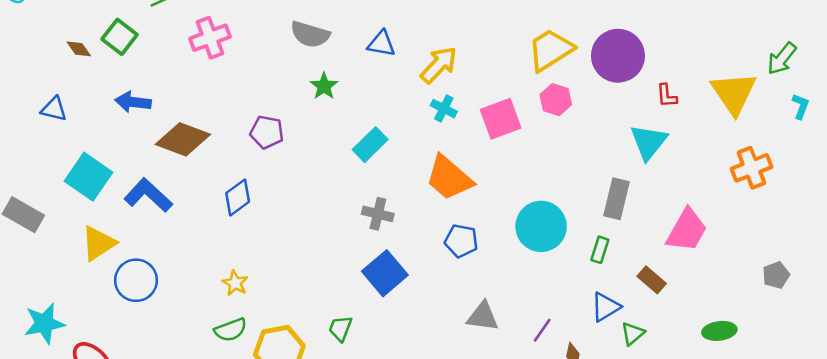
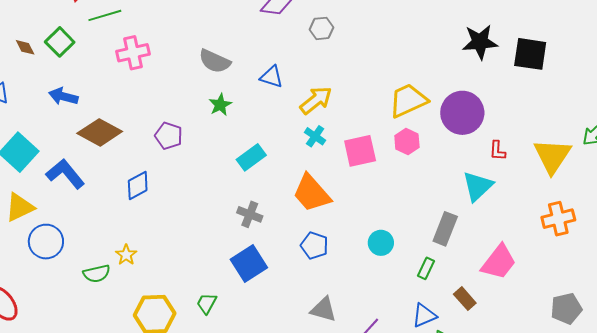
cyan circle: (541, 226) -> (381, 243), size x0.6
gray pentagon: (776, 275) -> (566, 309), size x1.4
green semicircle: (231, 330) -> (97, 274), moved

